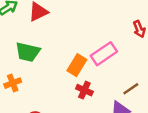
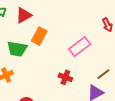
orange rectangle: (77, 65) -> (39, 36), moved

